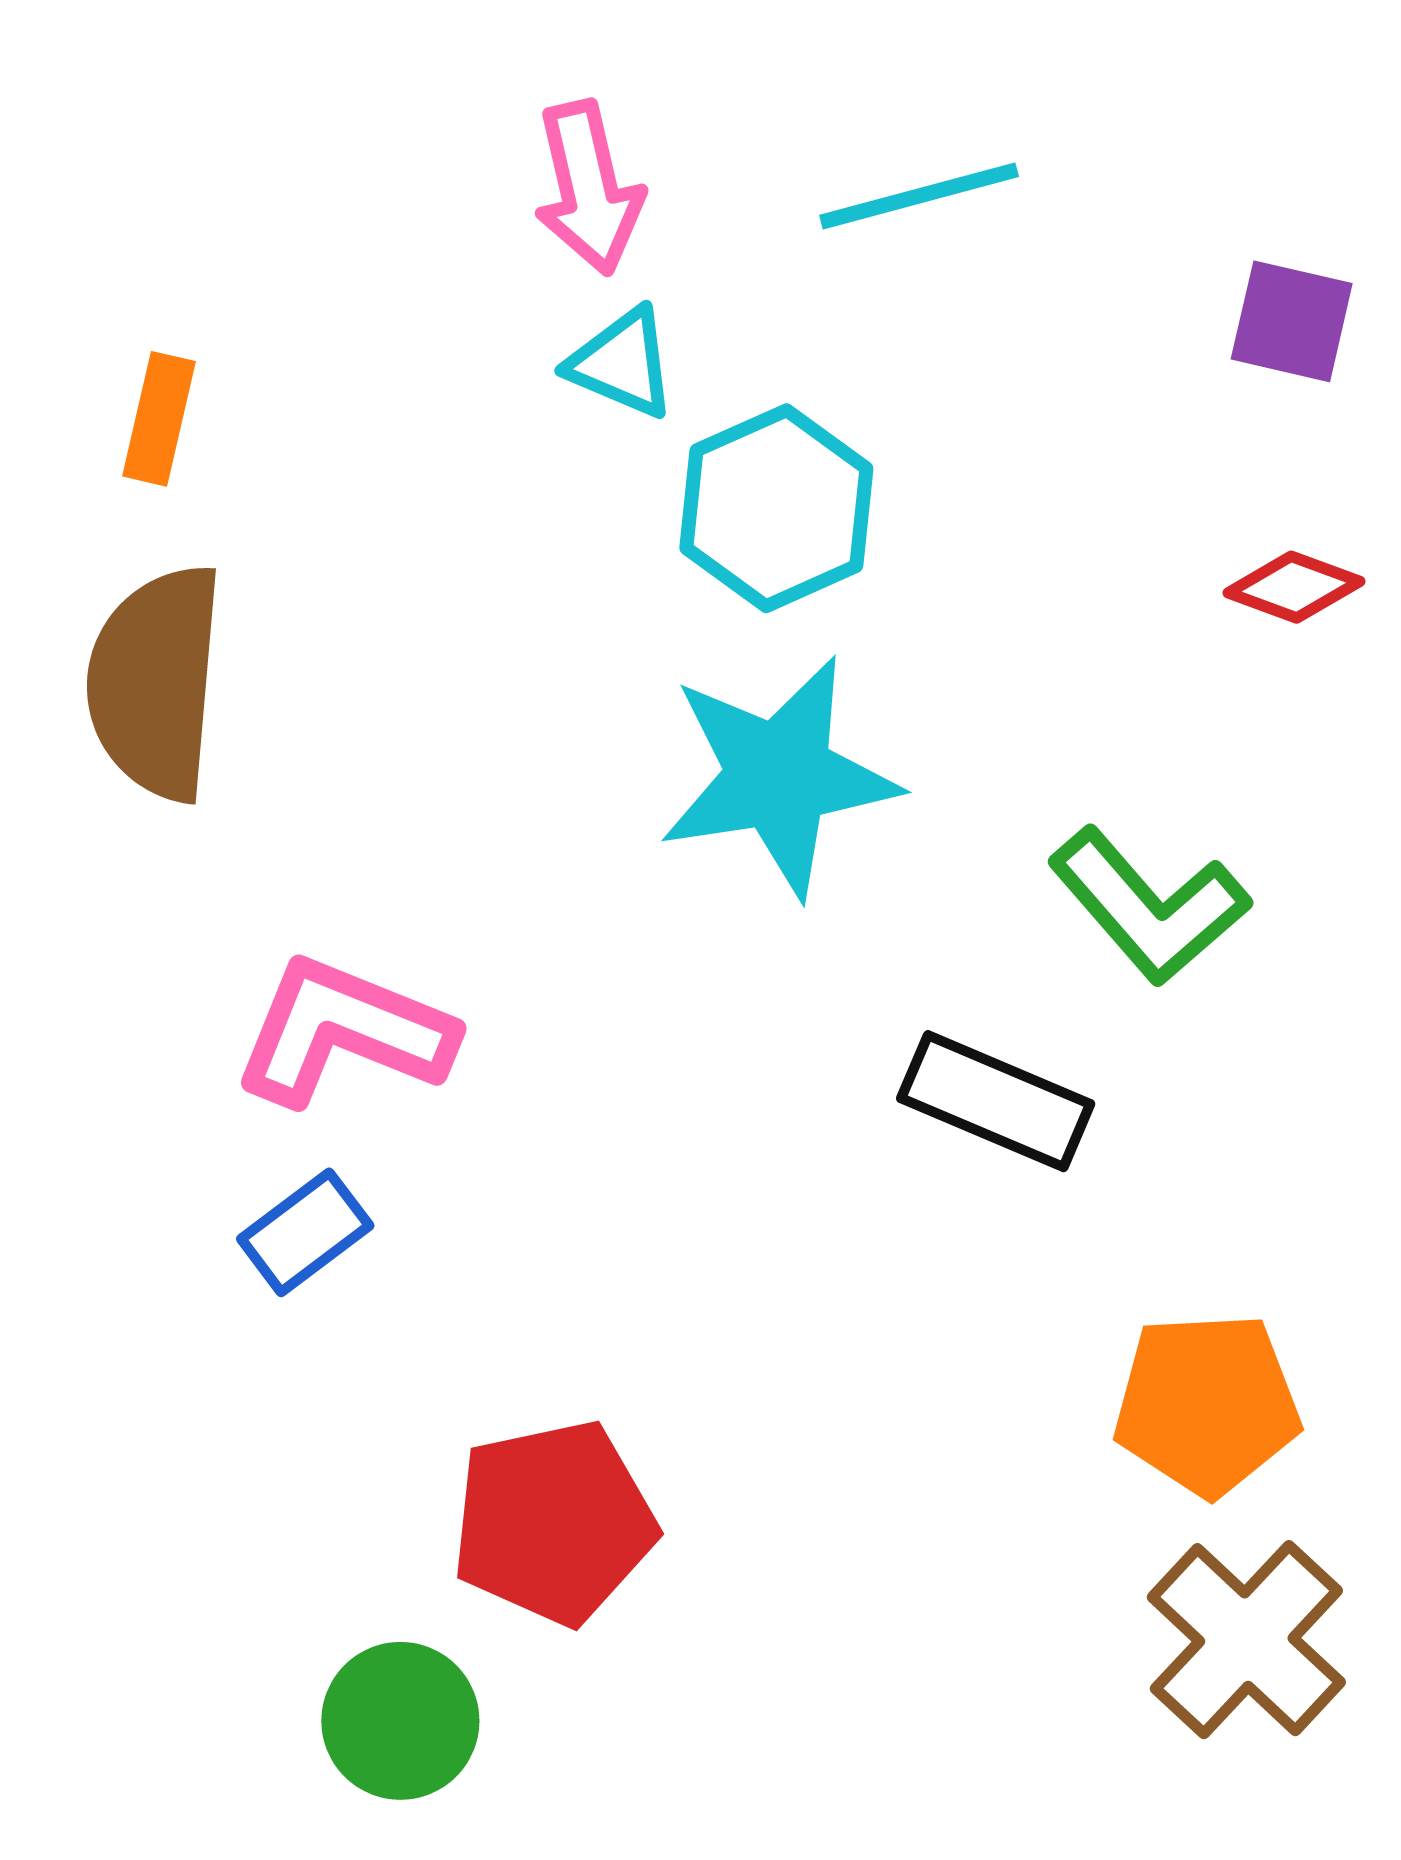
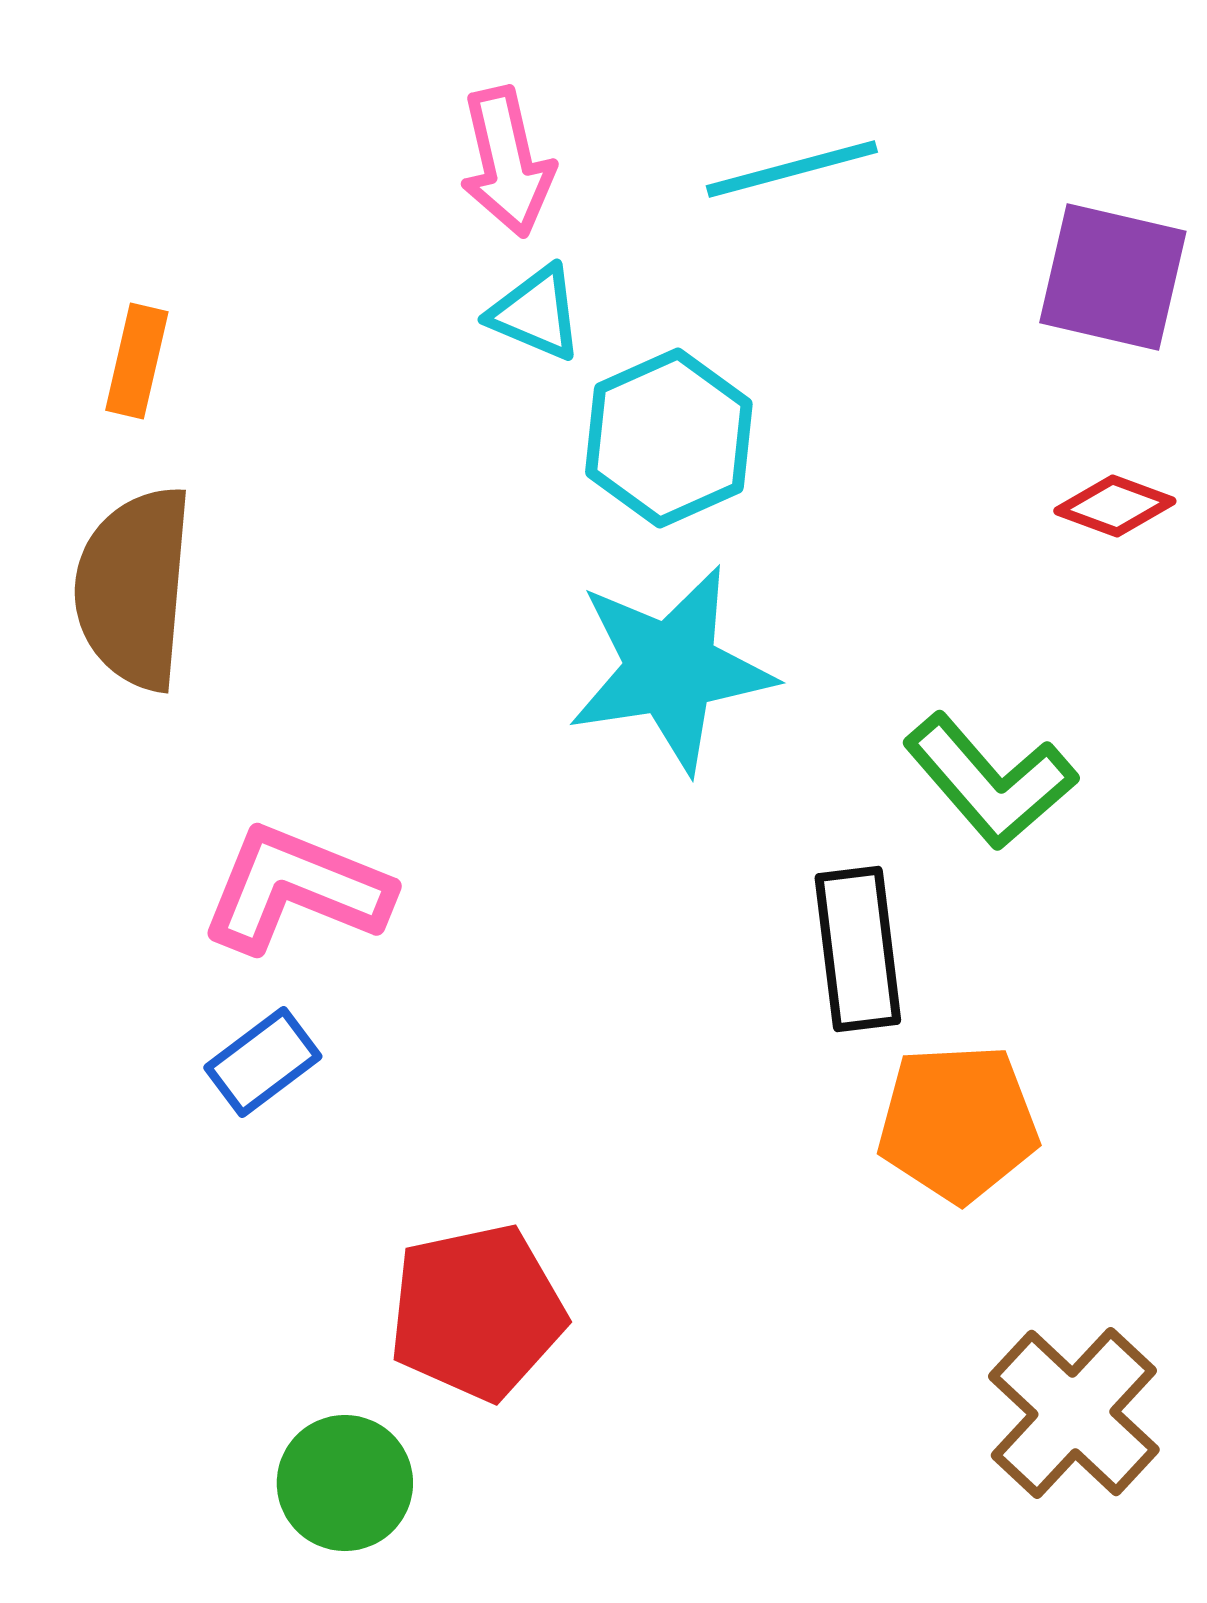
purple square: (1292, 321) -> (1113, 277), size x1.4
black rectangle: (996, 1101) -> (858, 949), turned 60
orange pentagon: (1207, 1404) -> (958, 1123), moved

